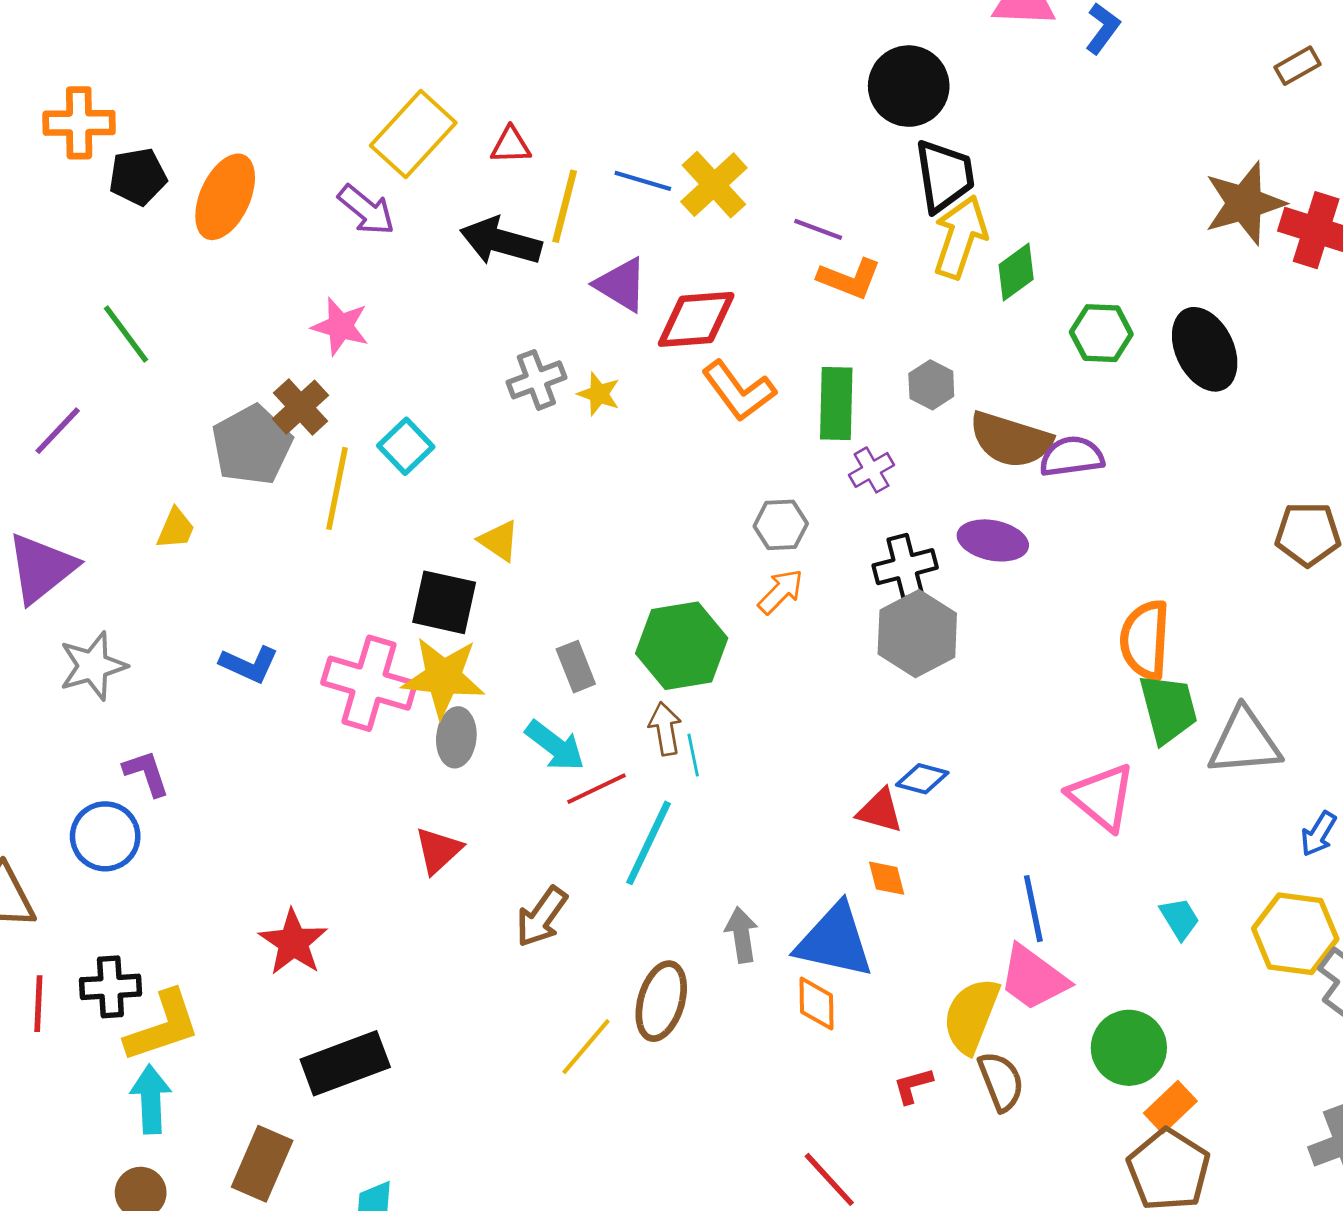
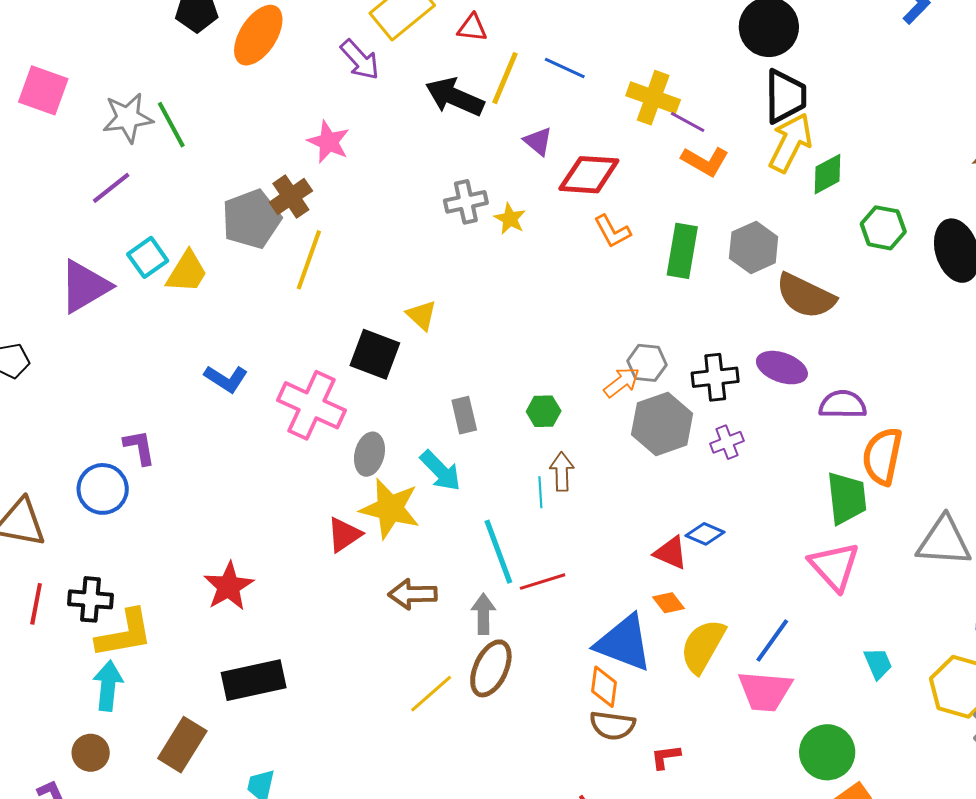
yellow cross: (714, 185) -> (653, 98), moved, turned -36
purple triangle: (621, 285) -> (538, 141), size x0.7
gray hexagon: (931, 385) -> (754, 247), size x1.4
orange L-shape: (739, 391) -> (612, 231), size x0.7
cyan square: (406, 446) -> (148, 257), moved
purple semicircle: (1072, 457) -> (843, 405), moved
purple cross: (872, 470) -> (727, 442), moved
gray hexagon: (781, 525) -> (647, 363), moved
yellow trapezoid: (176, 529) -> (187, 272), size x1.4
gray hexagon: (917, 634) -> (662, 424), moved
green hexagon: (682, 646) -> (544, 411), size x0.5
gray star: (93, 666) -> (128, 118), moved
yellow star: (443, 677) -> (390, 509), moved
green trapezoid: (1168, 709) -> (847, 498), moved
brown arrow: (665, 729) -> (562, 472), moved
red line: (597, 789) -> (543, 582), moved
cyan line: (649, 843) -> (498, 552), turned -54
orange diamond: (887, 878) -> (669, 603), turned -32
blue line: (1033, 909) -> (772, 641), turned 39
brown arrow: (542, 917) -> (413, 594), turned 45
gray arrow: (742, 935) -> (483, 614), moved
pink trapezoid: (1033, 978) -> (765, 691), turned -40
yellow semicircle: (971, 1016) -> (703, 646), moved
brown semicircle: (1001, 1081) -> (612, 725), moved, turned 111

